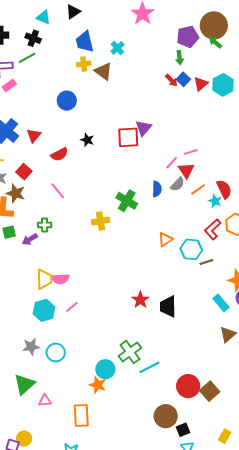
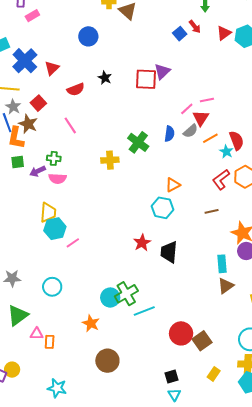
blue square: (183, 79) -> (180, 34), moved
cyan hexagon: (191, 249) -> (162, 208), moved
pink semicircle: (60, 279) -> (58, 178), moved
cyan rectangle: (221, 303) -> (222, 264), moved, turned 30
cyan hexagon: (44, 310) -> (55, 229), moved
gray star: (31, 347) -> (12, 278), moved
cyan circle: (105, 369) -> (110, 297), moved
orange rectangle: (81, 415) -> (50, 342), moved, size x0.6
brown circle: (166, 416) -> (107, 361), moved
yellow rectangle: (225, 436) -> (214, 374), moved

